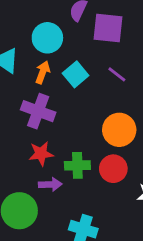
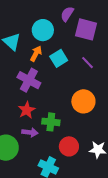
red star: (41, 154) -> (27, 110), turned -30
red circle: (113, 169) -> (69, 146), moved

